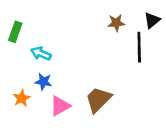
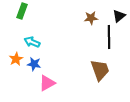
green rectangle: (15, 32) -> (22, 11), moved
orange star: (22, 98) -> (16, 59), moved
brown trapezoid: (98, 100) -> (100, 70), moved, turned 115

